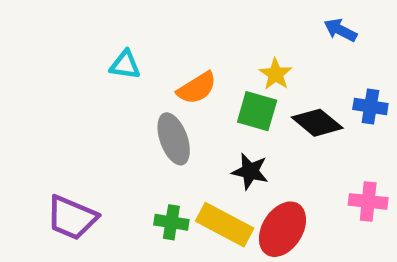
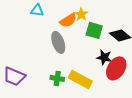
yellow star: (276, 74) -> (81, 14), moved
black star: (250, 171) -> (104, 57), moved
red ellipse: (282, 229) -> (116, 68), moved

